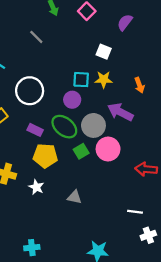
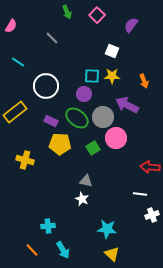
green square: (81, 151) -> (93, 148), moved
red arrow: (146, 169) -> (150, 167), moved
white star: (36, 187) -> (82, 199), moved

